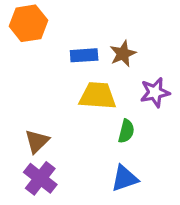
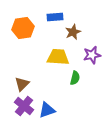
orange hexagon: (28, 23) -> (23, 28), moved
blue rectangle: (84, 55) -> (55, 17), moved
blue triangle: (125, 178) -> (47, 110), moved

